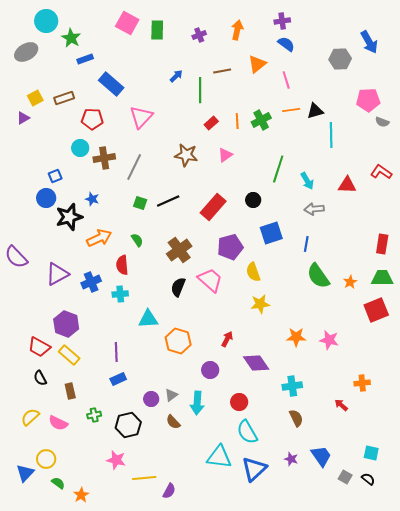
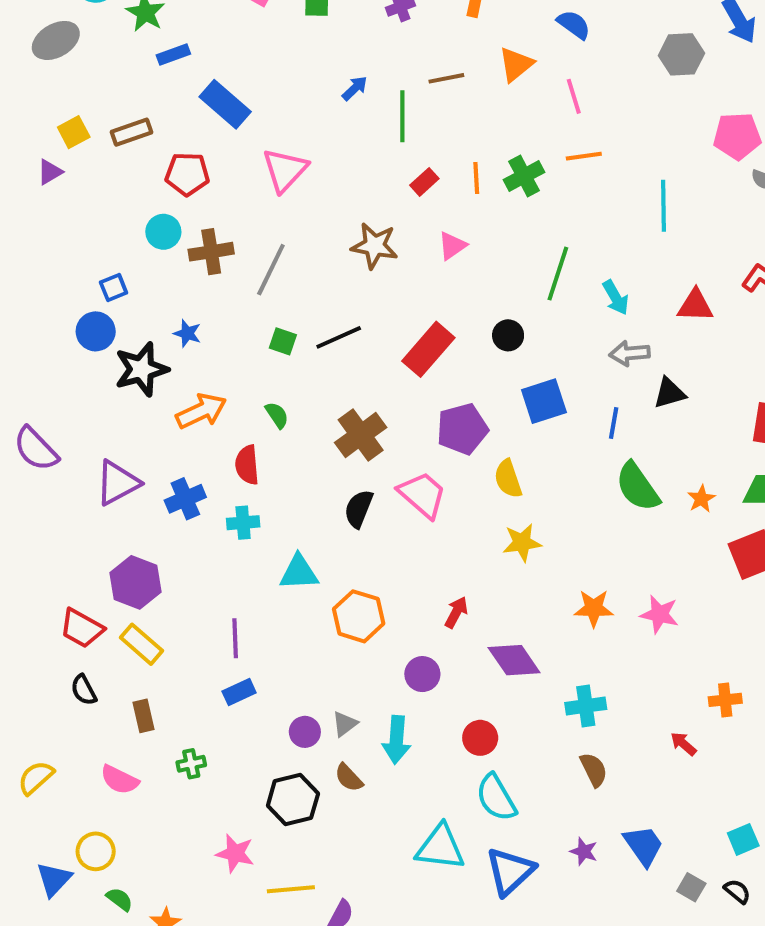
black triangle: (315, 111) -> (669, 393), moved
yellow semicircle: (30, 417) -> (36, 778), moved
black hexagon: (128, 425) -> (293, 800), moved
cyan square: (371, 453) -> (743, 839), turned -35

